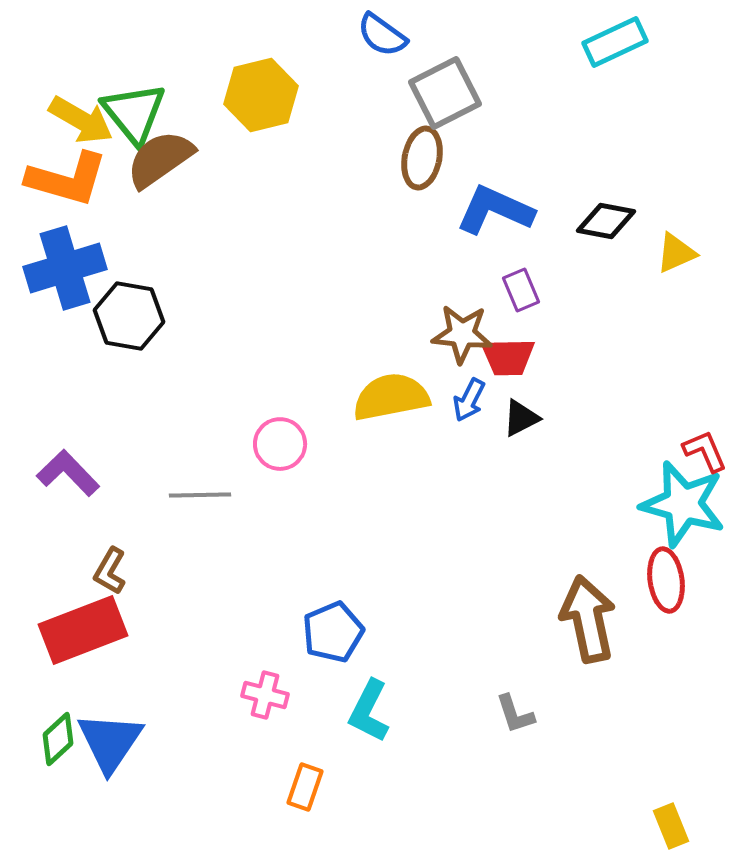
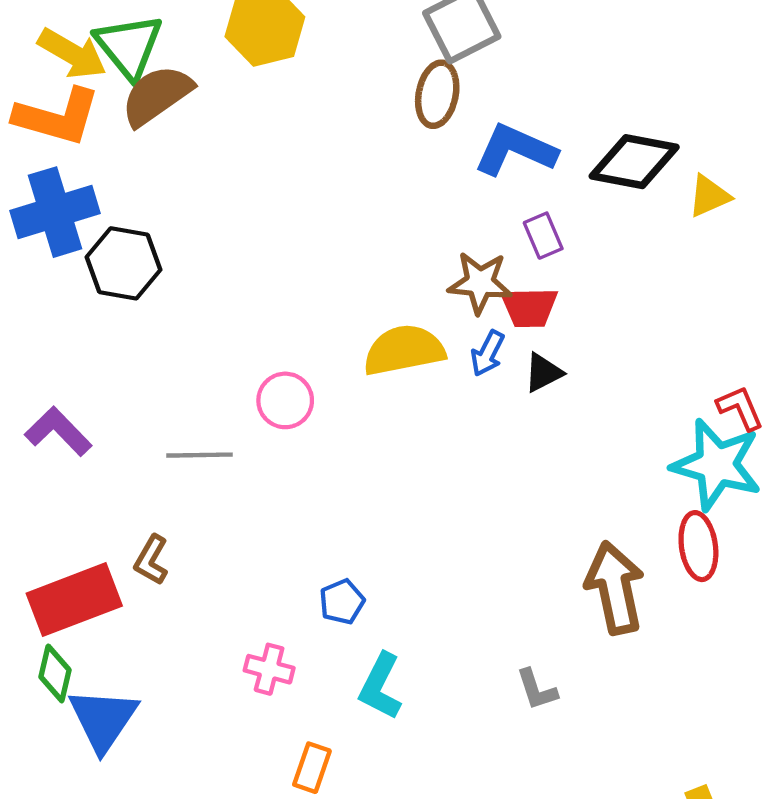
black diamond: (606, 221) -> (634, 162), size x1.4
brown L-shape: (110, 571) -> (151, 560), moved
blue pentagon: (333, 632) -> (342, 602), size x0.7
green diamond: (58, 739) -> (55, 673), moved, turned -34

